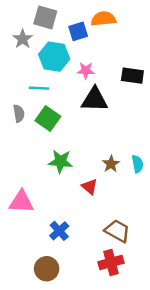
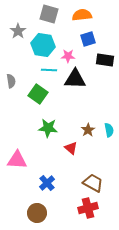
gray square: (45, 17) -> (49, 14), moved
blue square: (78, 31) -> (88, 39), moved
cyan line: (39, 88) -> (49, 70), moved
gray semicircle: (19, 113) -> (11, 81), moved

